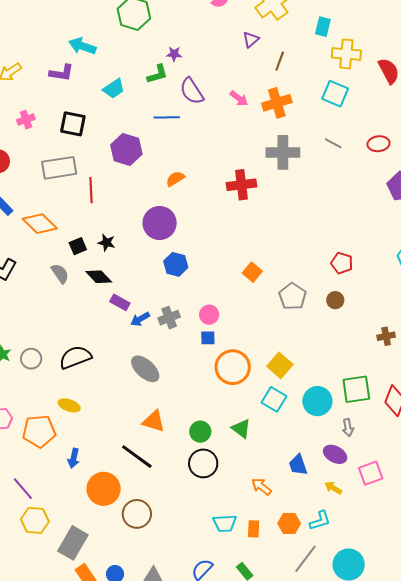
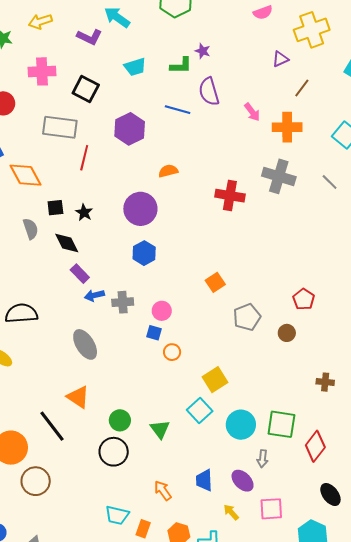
pink cross: (26, 120) -> (42, 71), size x1.5
orange circle: (233, 367) -> (172, 352), moved, size x0.5

